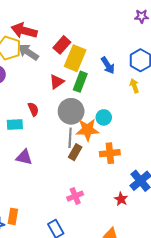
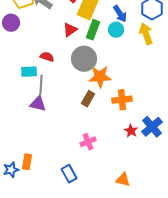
yellow arrow: (134, 86) -> (146, 34), size x1.5
red semicircle: (33, 109) -> (47, 57), turned -48
cyan circle: (104, 117) -> (116, 30), moved
gray line: (70, 138) -> (41, 85), moved
red star: (121, 199) -> (131, 131), moved

